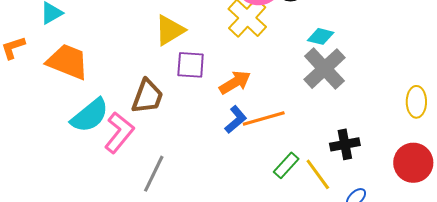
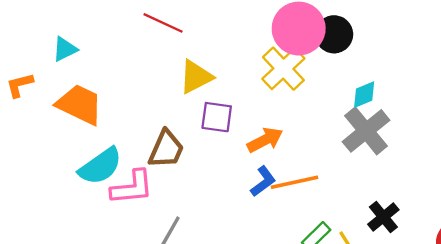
cyan diamond: (321, 36) -> (364, 95), turned -40
pink L-shape: (119, 132) -> (132, 187), turned 42
black cross: (345, 144) -> (383, 217), turned -32

